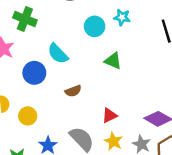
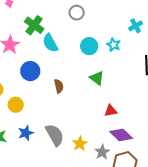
cyan semicircle: (58, 54) -> (50, 43), moved
brown semicircle: (73, 91) -> (59, 86), moved, turned -96
red triangle: (109, 115) -> (111, 111), moved

